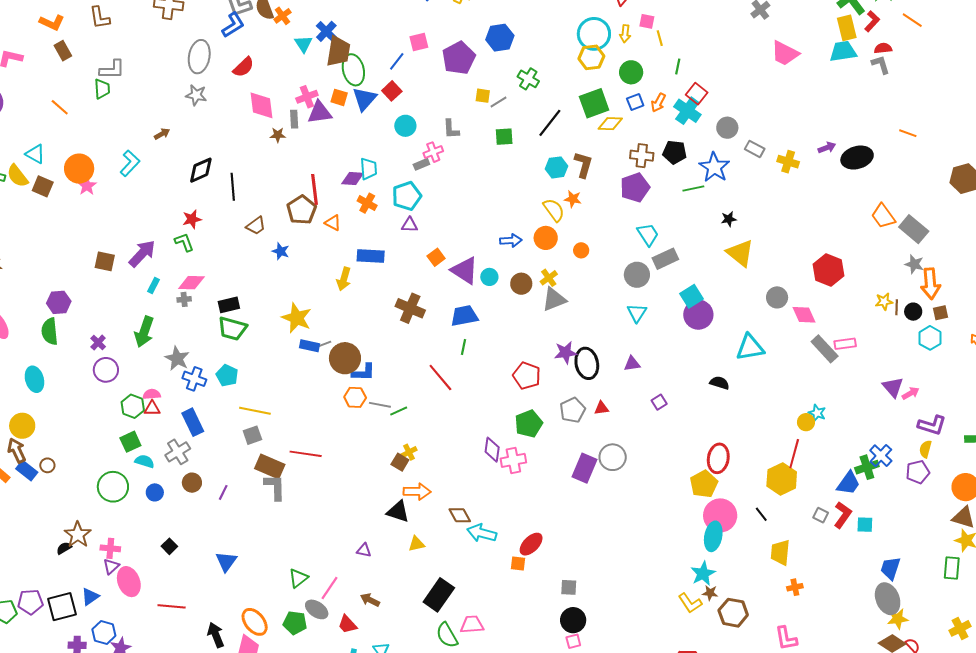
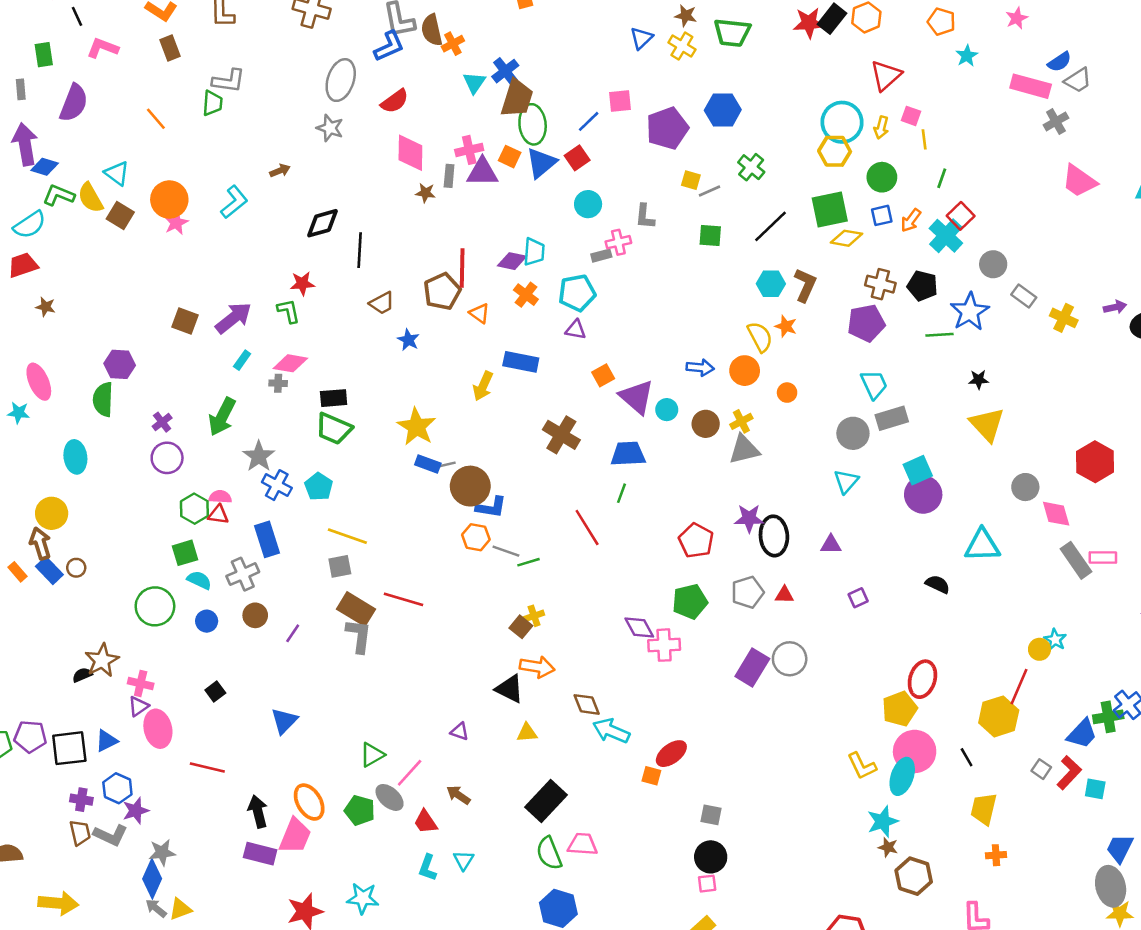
purple diamond: (492, 450) -> (639, 628), turned -45
yellow L-shape: (690, 603) -> (862, 766), moved

